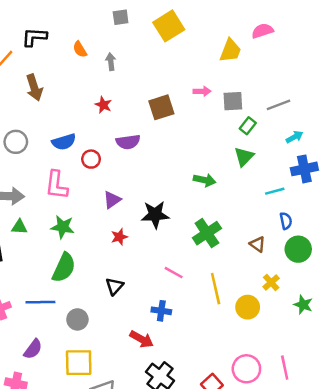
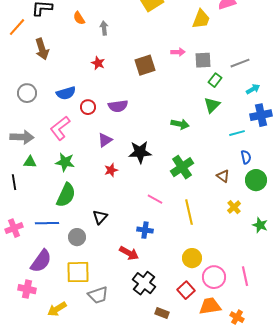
purple semicircle: (128, 142) -> (118, 106), moved
pink L-shape: (56, 185) -> (60, 128), turned 45
black triangle: (114, 286) -> (100, 217), moved
yellow circle: (248, 307) -> (192, 258), moved
purple semicircle: (33, 349) -> (41, 261), size x1.4

